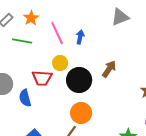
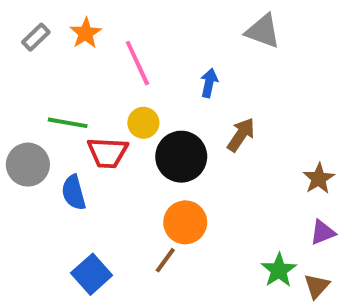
gray triangle: (120, 17) -> (263, 31), turned 42
blue arrow: (80, 37) -> (209, 83), moved
green line: (22, 41) -> (68, 123), moved

